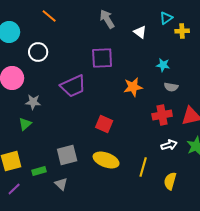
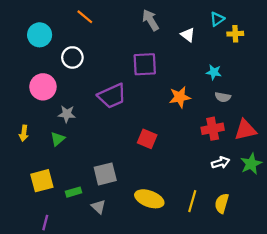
yellow ellipse: (106, 160) -> (149, 199), moved
yellow line: (143, 167) -> (192, 201), moved
purple line: (14, 189) -> (45, 223), moved, turned -32

